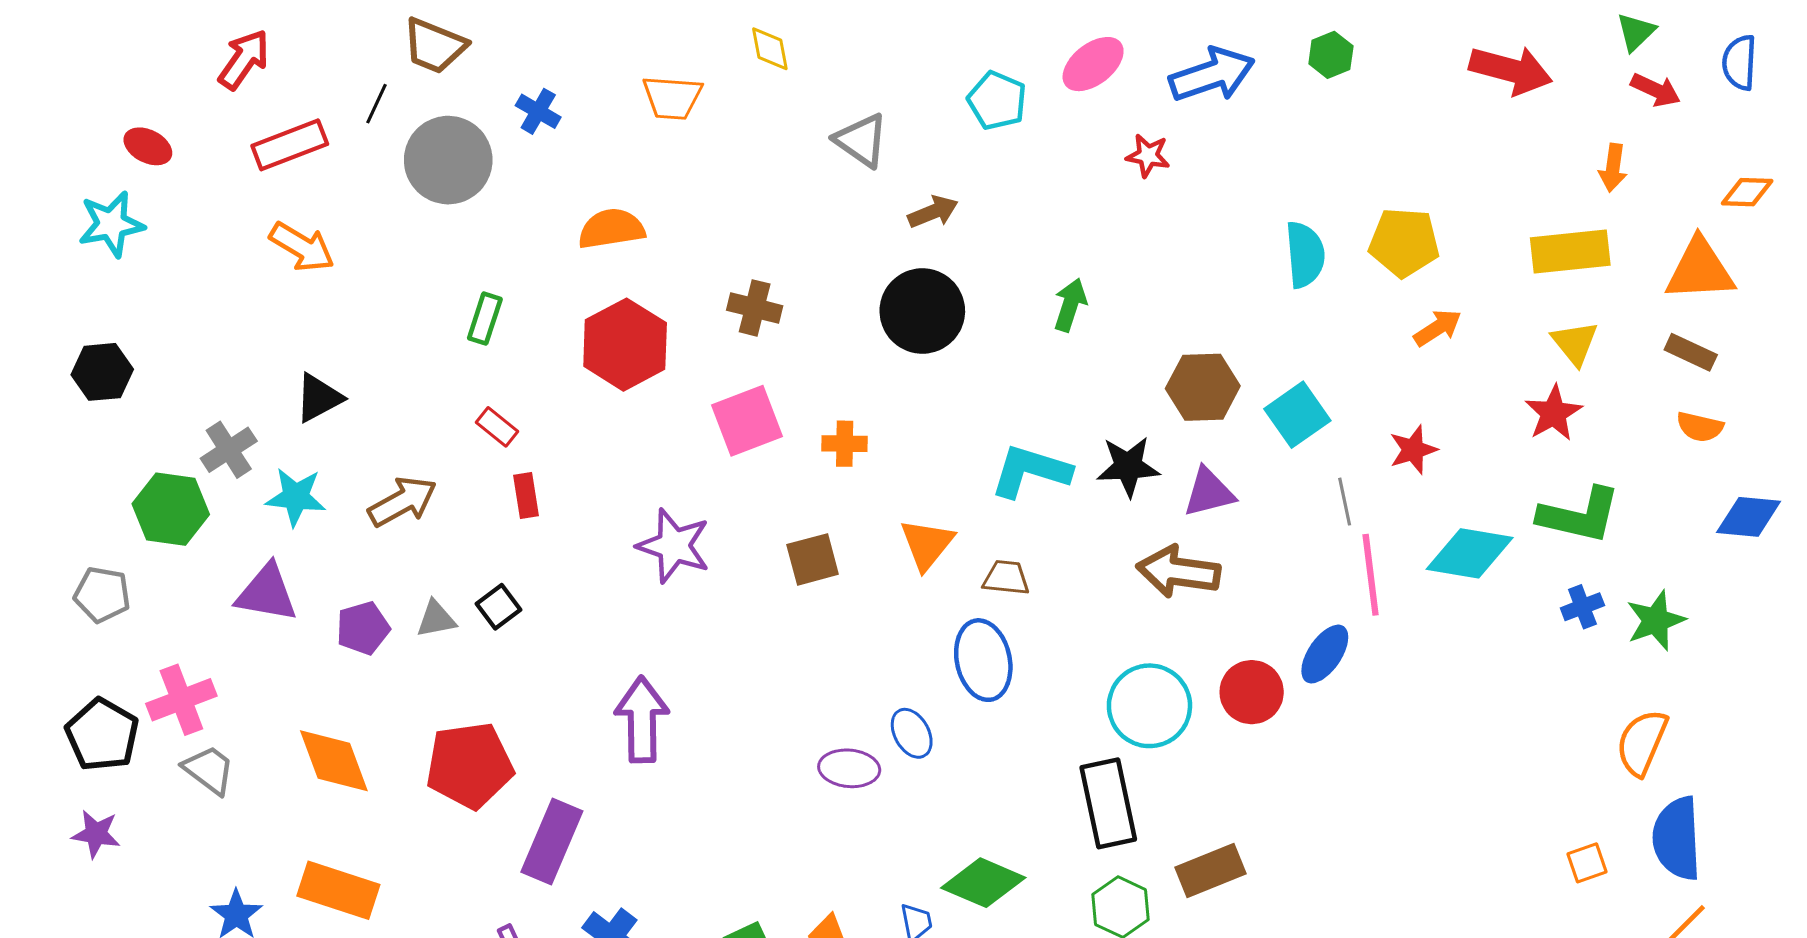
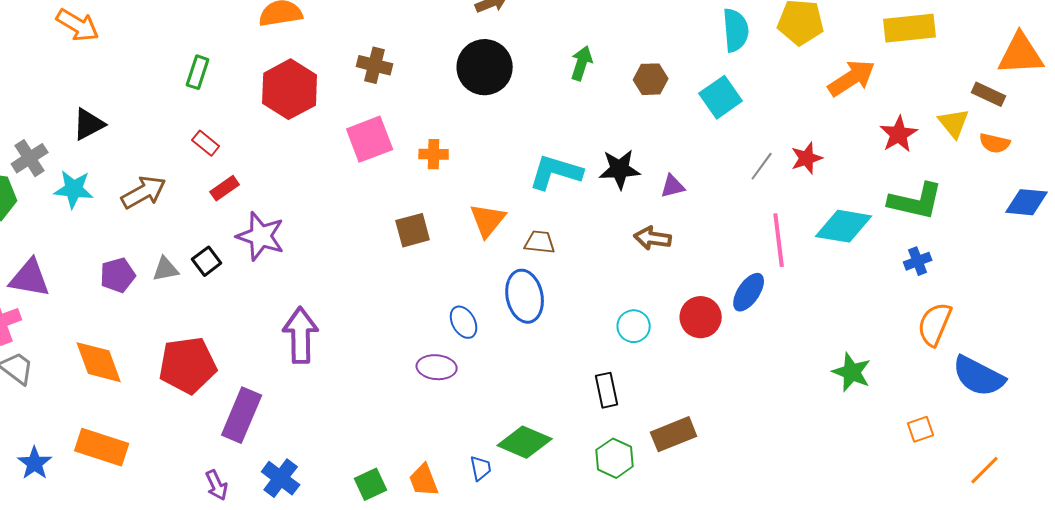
orange triangle: (1700, 270) -> (1021, 54), moved
orange arrow: (1438, 328) -> (852, 78), moved, size x1.5
yellow triangle: (1575, 343) -> (954, 123), moved
brown hexagon: (1203, 387) -> (651, 79), moved, size x0.7
cyan square: (1297, 415) -> (721, 97), moved
purple triangle: (1209, 492) -> (673, 186), size x0.7
red rectangle: (526, 495) -> (225, 188), turned 64
gray line: (1345, 502) -> (762, 166), moved, turned 48
purple star: (674, 546) -> (261, 236), moved
brown arrow: (1178, 572) -> (653, 238), size x0.7
purple triangle: (267, 593) -> (30, 278), moved
green star: (1656, 620) -> (852, 372), moved, turned -30
cyan circle: (1149, 706) -> (634, 326), size x0.6
blue ellipse: (912, 733) -> (464, 322), moved
orange semicircle: (1642, 742) -> (935, 324), moved
black rectangle: (1108, 803) -> (607, 390), size x0.6
blue semicircle: (1677, 838) -> (979, 376), moved, turned -60

